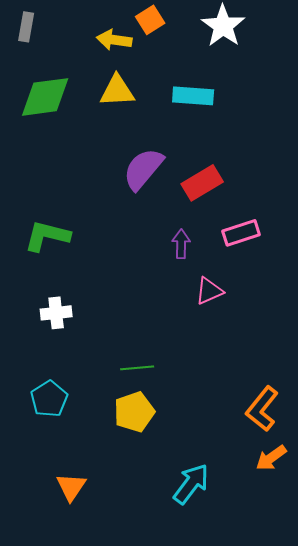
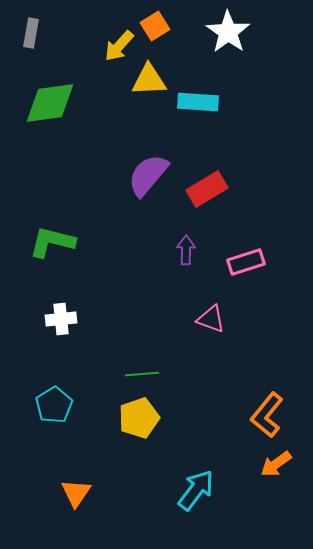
yellow arrow: (114, 40) -> (119, 46), turned -56
yellow triangle: (117, 91) -> (149, 80), moved
pink rectangle: (241, 233) -> (246, 262), moved
pink triangle: (209, 291) -> (211, 319), moved, turned 44

